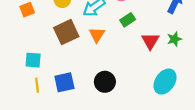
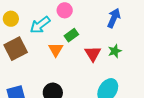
orange triangle: (97, 35) -> (56, 50), moved

